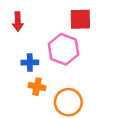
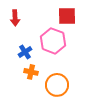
blue cross: (30, 63) -> (25, 52), turned -32

